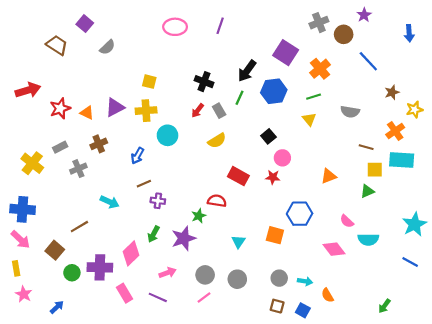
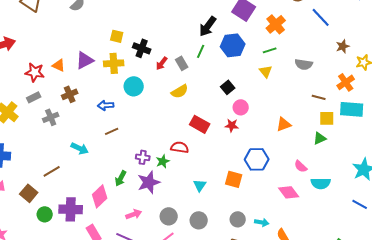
black cross: (204, 82) -> (142, 48), moved
red star: (60, 108) -> (35, 72), moved, turned 30
blue arrow: (137, 156) -> (106, 105), turned 56
purple cross: (158, 201) -> (143, 157), moved

